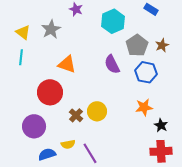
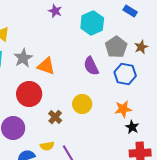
gray star: (51, 29) -> (23, 58), moved
yellow circle: (97, 111) -> (82, 104), moved
black star: (161, 125) -> (132, 127), moved

